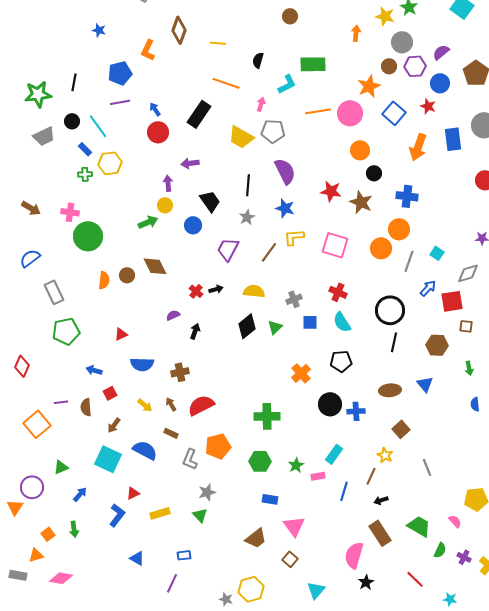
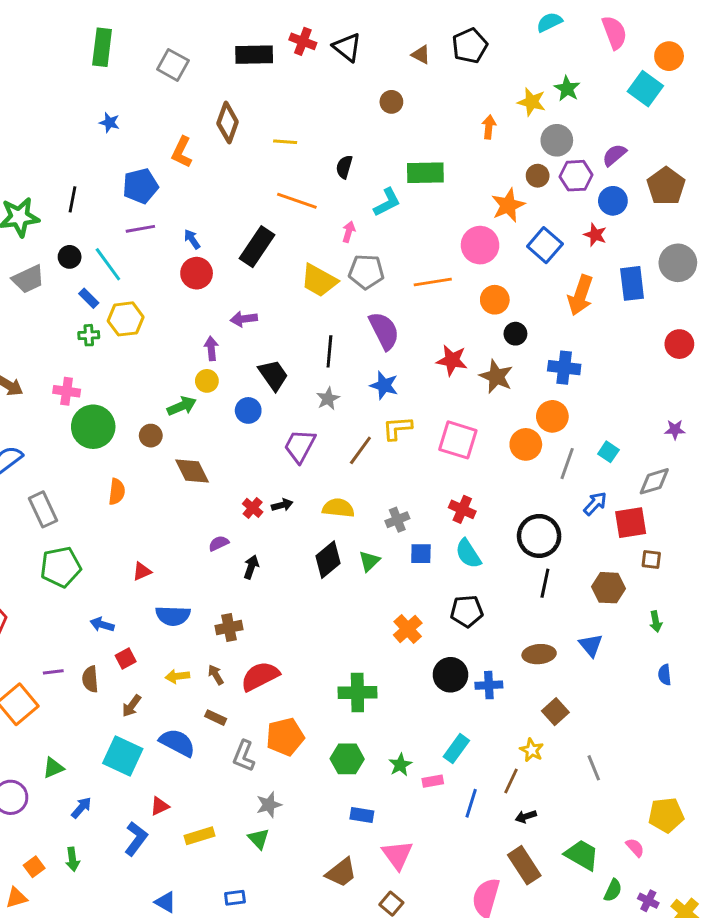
orange line: (318, 111) -> (433, 282), moved
brown circle: (127, 275) -> (151, 436), moved
yellow arrow: (145, 405) -> (177, 676), turned 133

